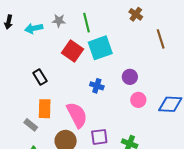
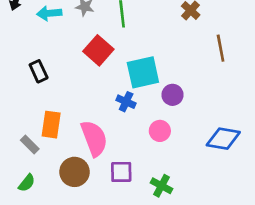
cyan square: (100, 48) -> (143, 72), moved
black rectangle: (40, 77) -> (39, 71), moved
pink circle: (138, 100) -> (160, 131), moved

